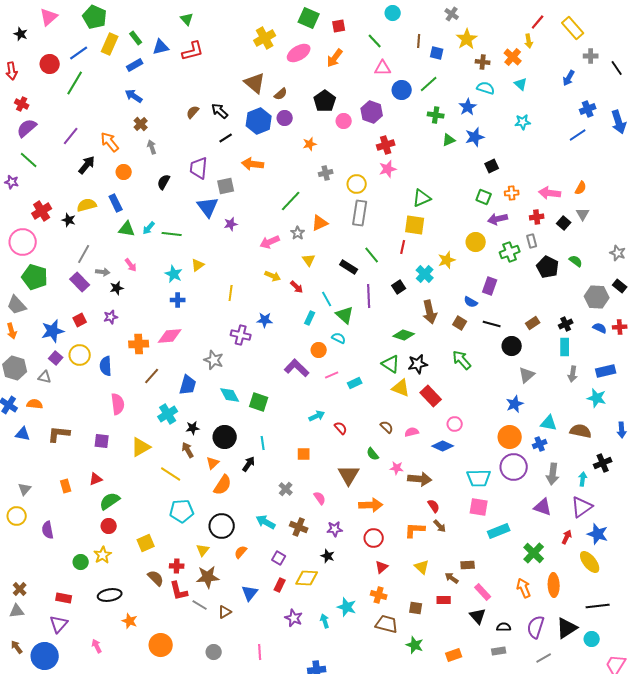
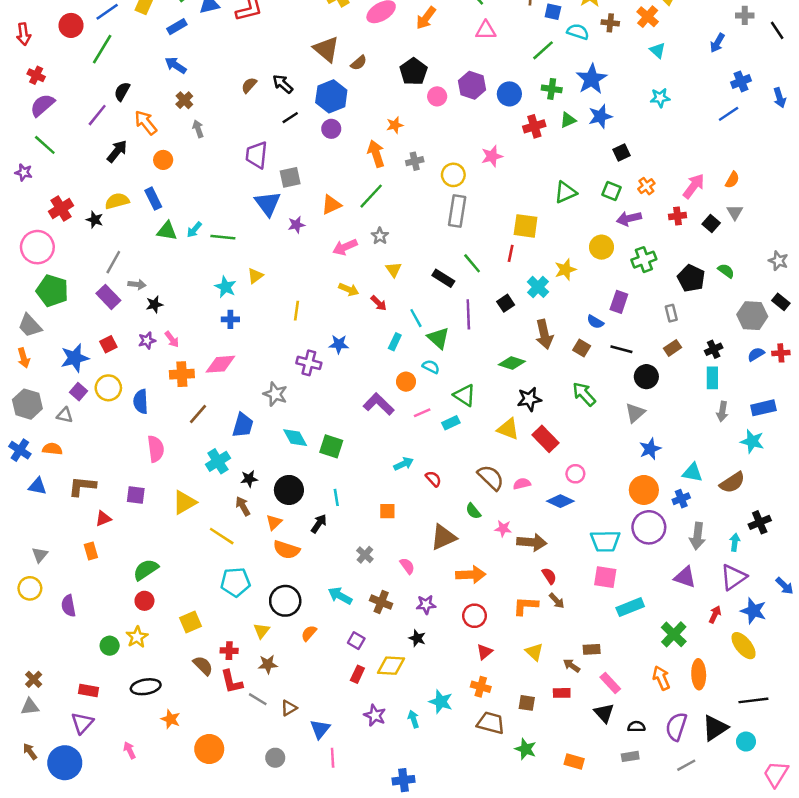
cyan semicircle: (486, 88) -> (578, 32), moved
blue circle: (402, 90) -> (509, 94), moved
blue star: (468, 107) -> (592, 79), size x1.4
purple circle: (285, 118) -> (331, 129), moved
blue arrow: (619, 122) -> (780, 98), size x0.7
red cross: (386, 145) -> (534, 126), moved
orange arrow: (253, 164) -> (376, 154), moved, turned 65
black semicircle: (164, 182) -> (122, 91), moved
orange cross: (512, 193) -> (646, 186), turned -32
pink arrow: (550, 193) -> (694, 186), turned 120
green triangle: (422, 198) -> (565, 192), moved
orange triangle: (320, 223) -> (331, 205), moved
gray rectangle: (532, 241) -> (671, 313), moved
pink arrow: (131, 265) -> (172, 339), moved
blue semicircle: (600, 328) -> (756, 354), turned -56
green triangle: (391, 364) -> (465, 395), moved
gray triangle: (527, 375) -> (635, 413), moved
brown semicircle: (387, 427) -> (491, 478), size x1.6
blue arrow: (622, 430) -> (785, 586), moved, turned -42
brown semicircle: (581, 431) -> (732, 482), turned 135
brown triangle: (349, 475) -> (443, 537), turned 35
red triangle: (96, 479) -> (103, 519), moved
orange semicircle: (223, 485) -> (286, 550), turned 75
brown star: (208, 577) -> (268, 664), size x0.7
blue triangle: (250, 593) -> (320, 729), moved
orange rectangle: (454, 655) -> (574, 761), turned 35

